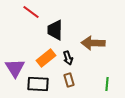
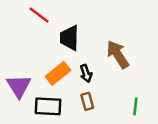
brown arrow: (93, 43) -> (118, 54), turned 55

